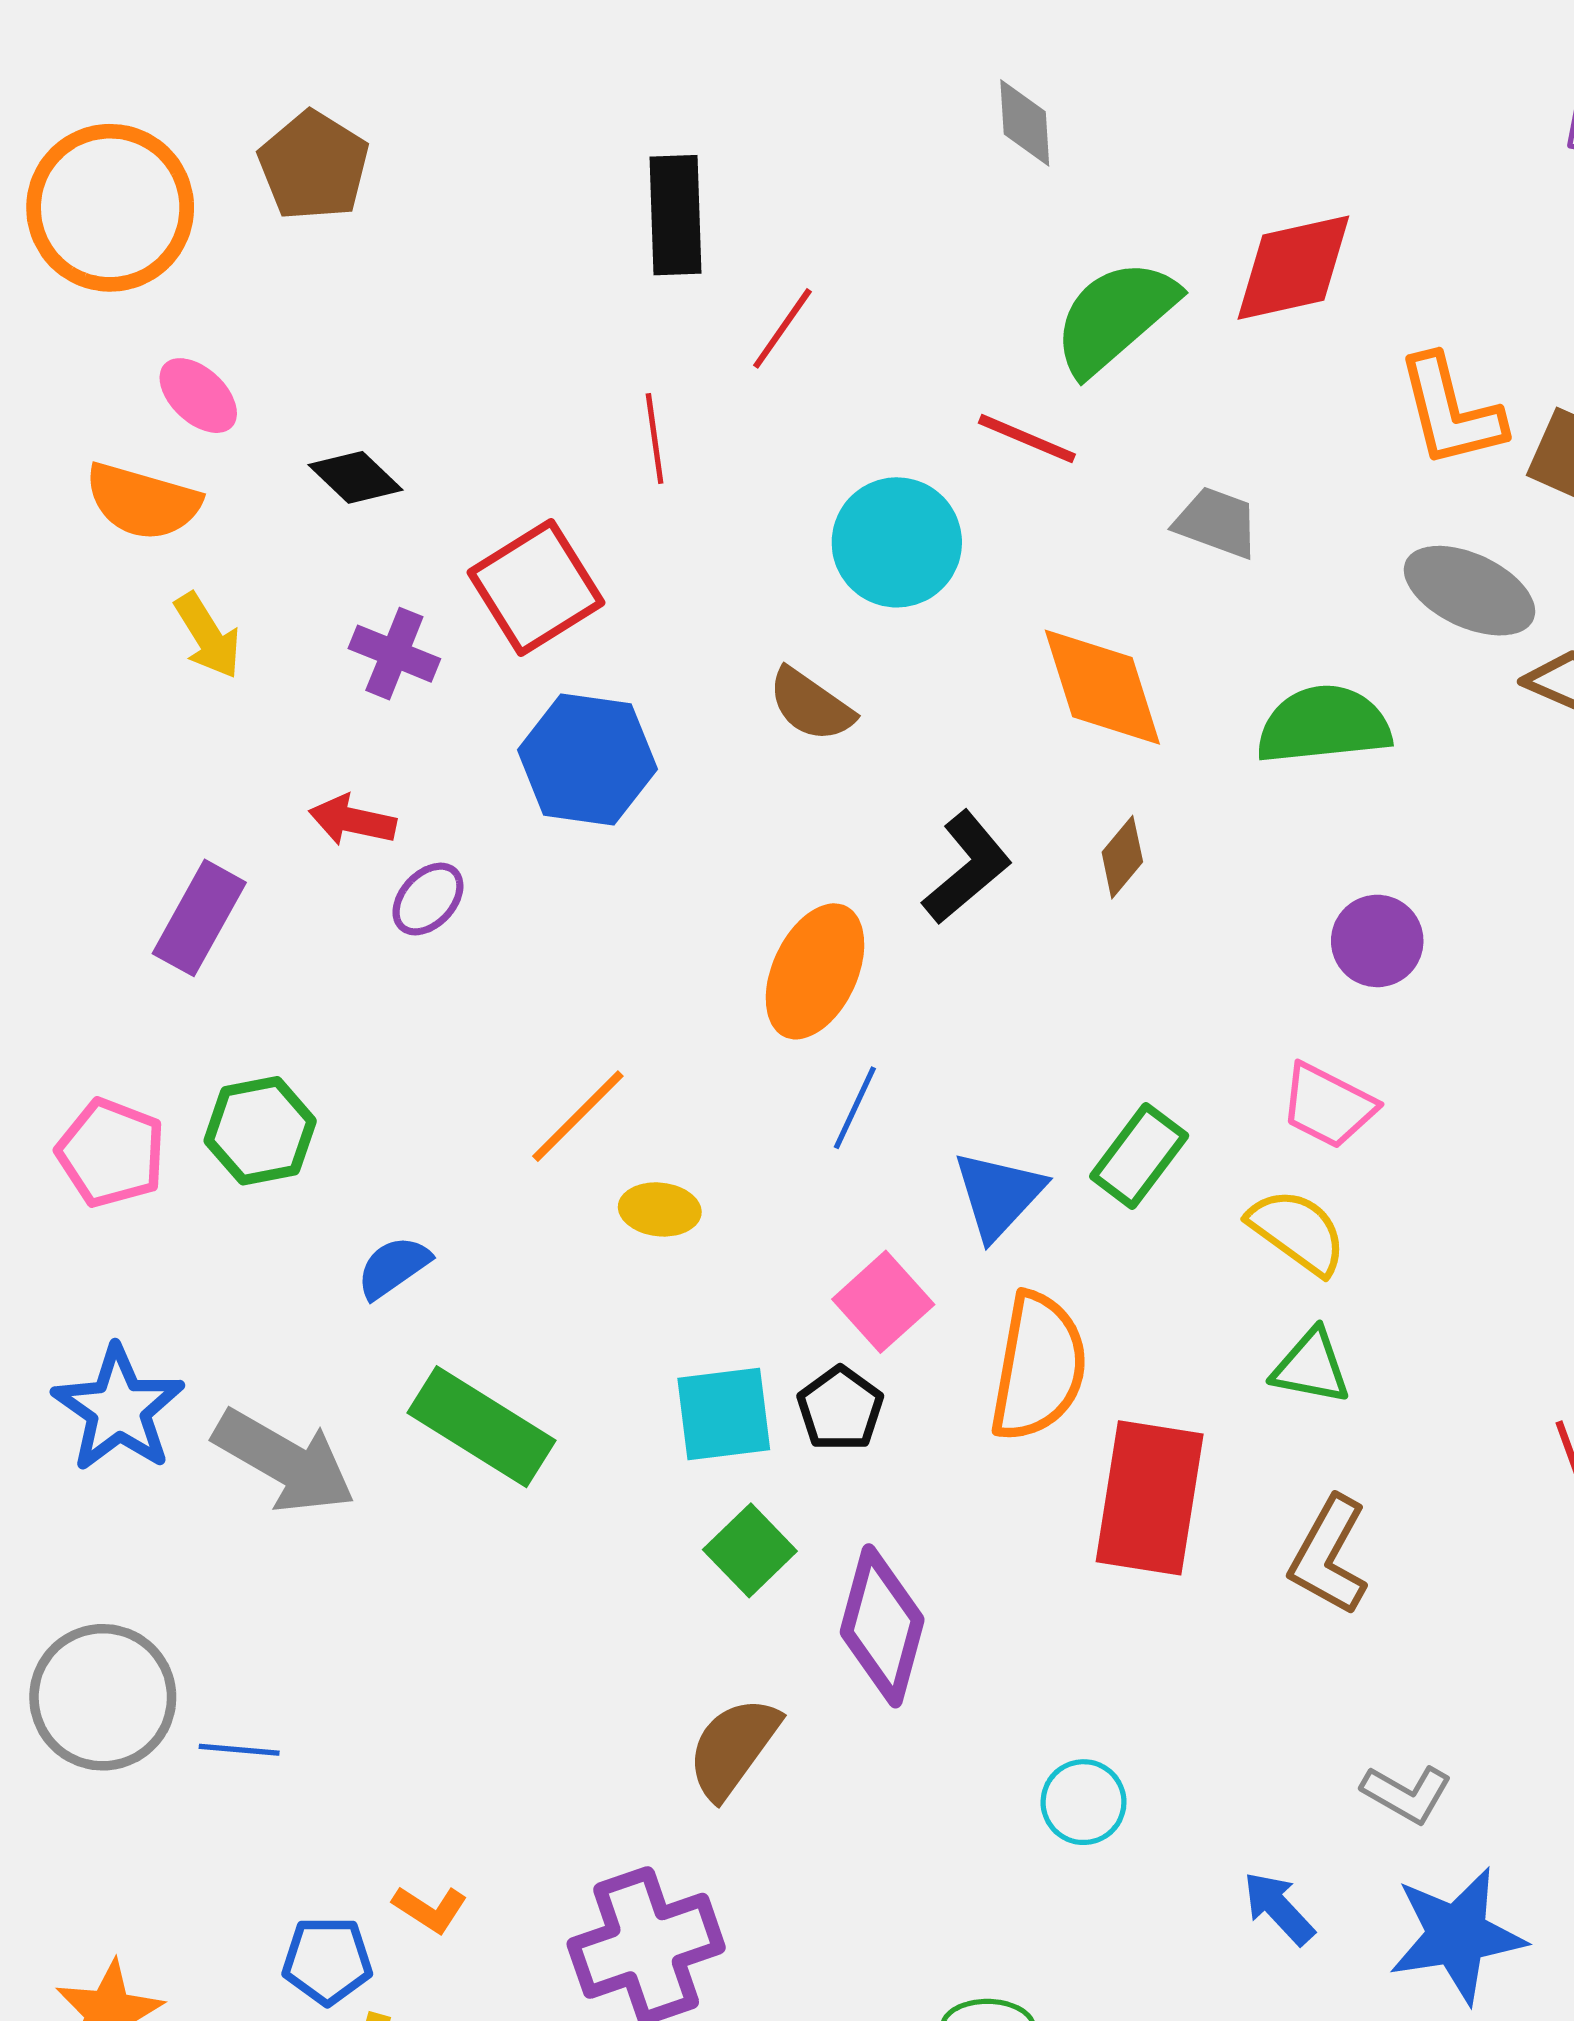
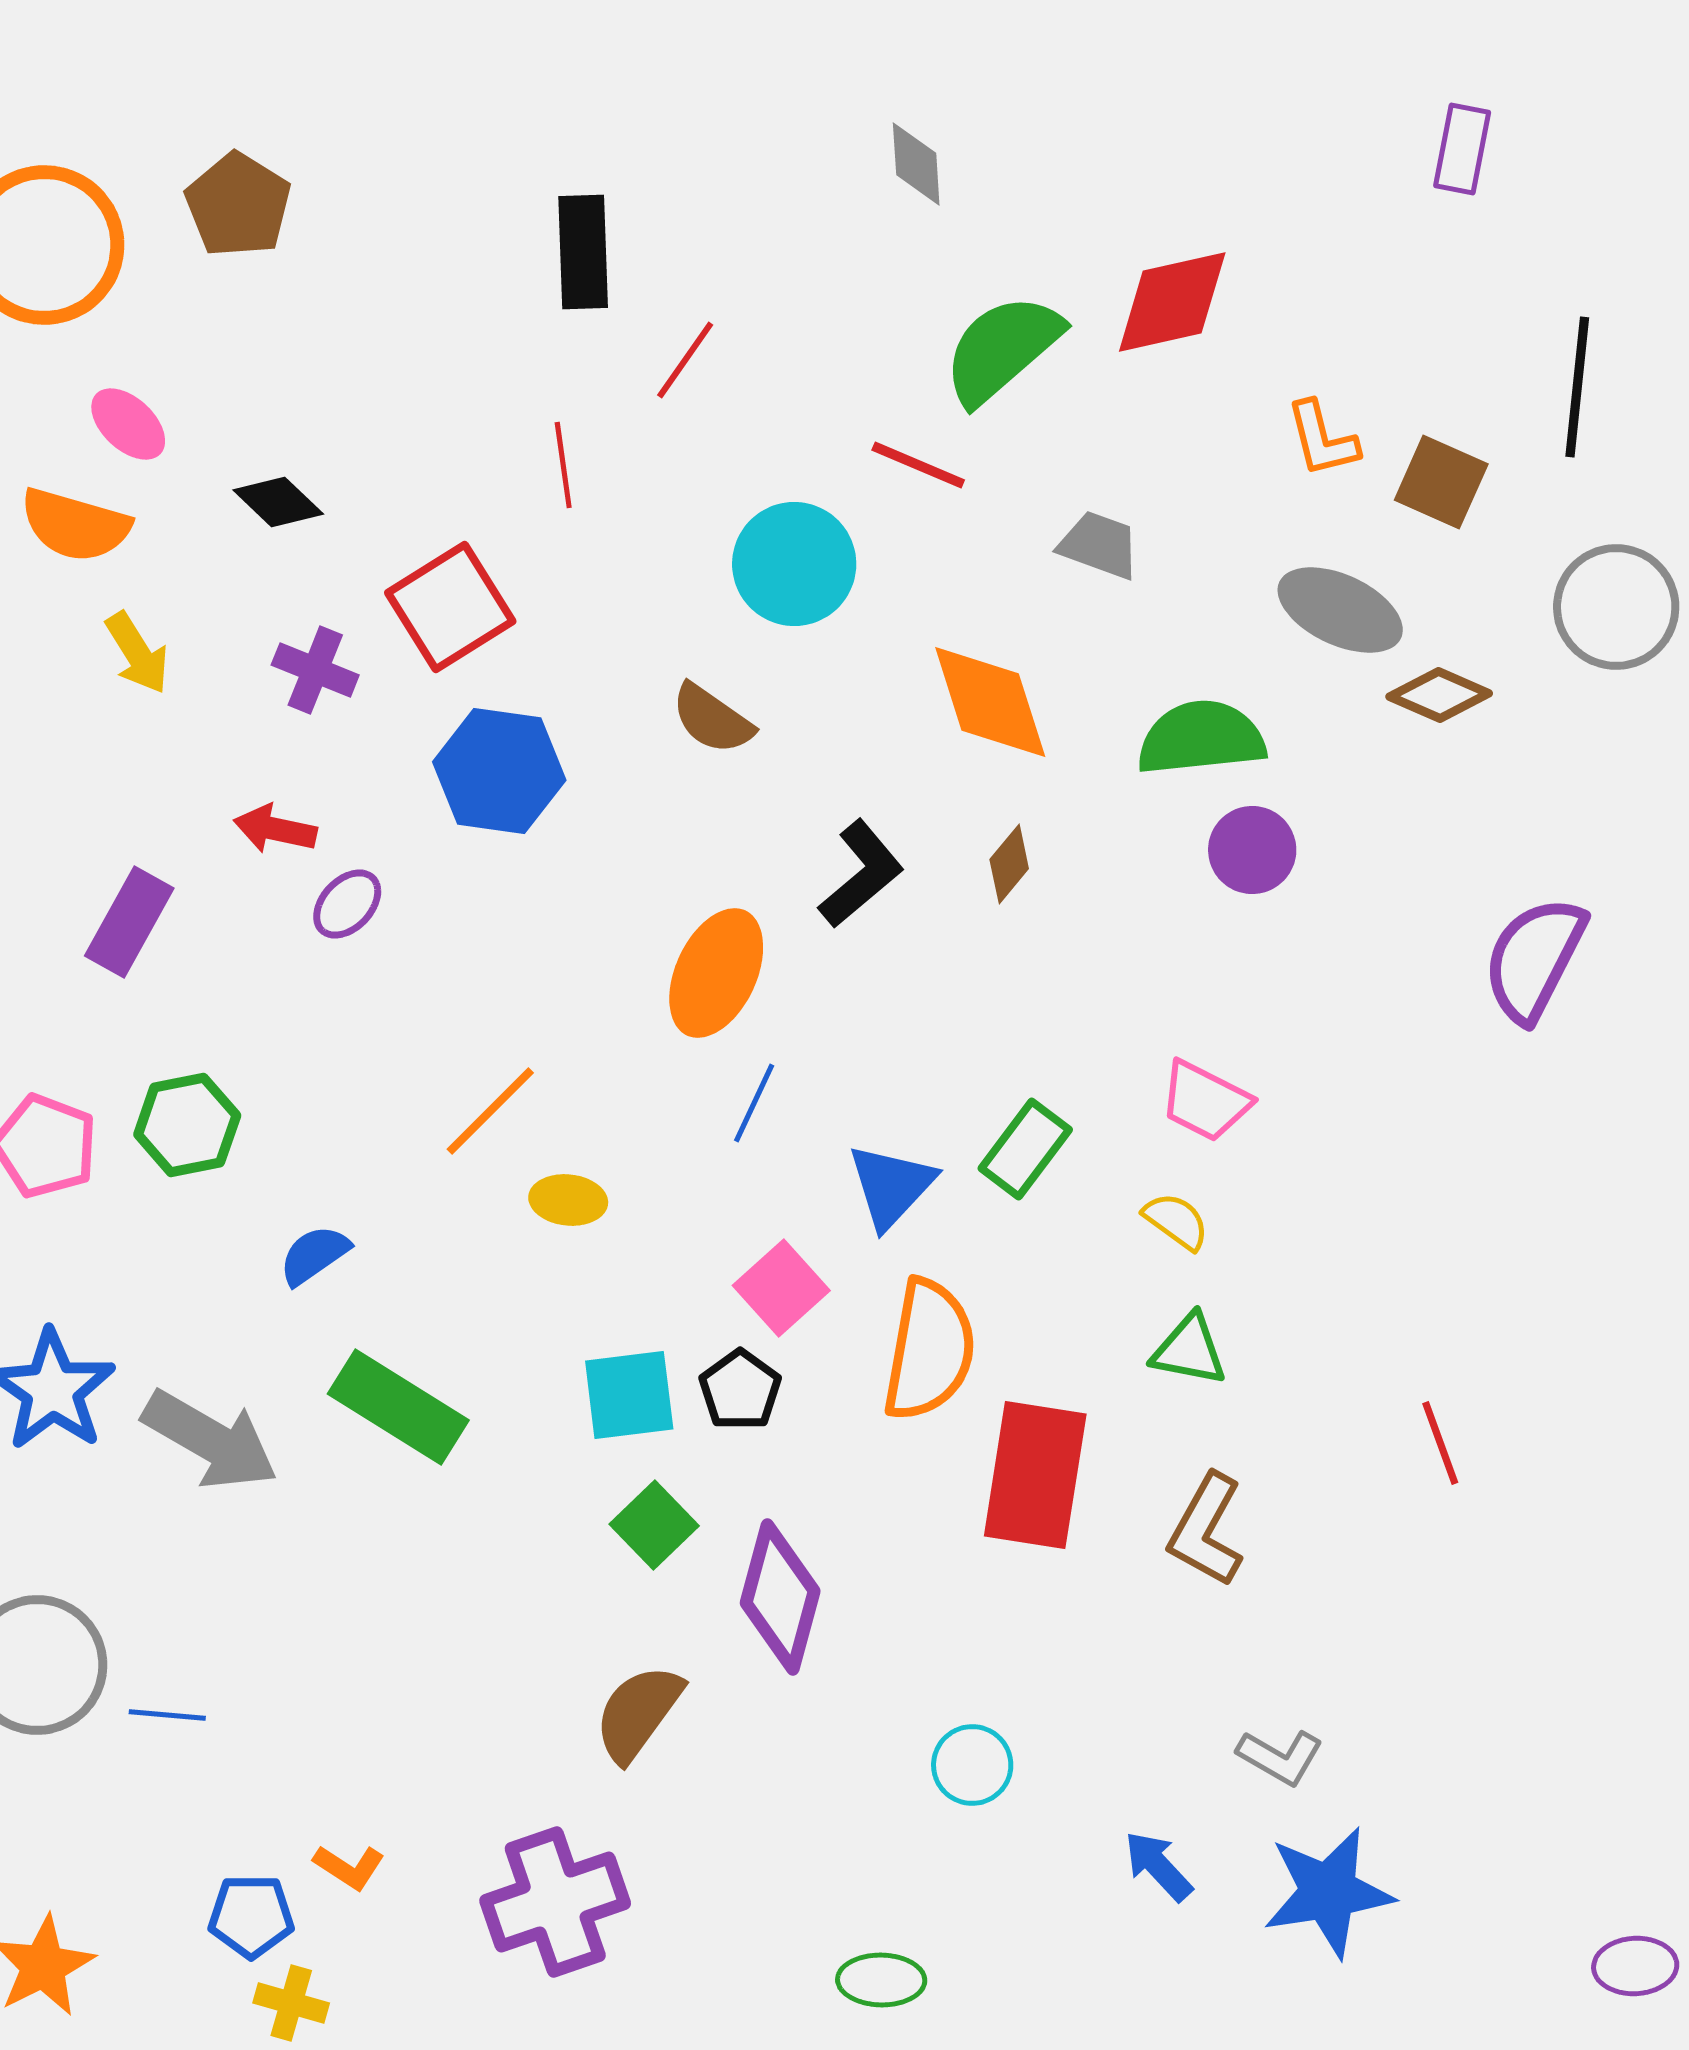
orange L-shape: (1451, 411) -> (1322, 439), size x0.7
purple circle: (1377, 941) -> (1252, 850), moved
yellow semicircle: (1297, 1232) -> (1176, 1221), size x0.7

